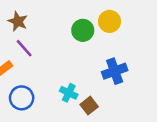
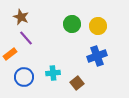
yellow circle: (110, 21) -> (98, 26), moved
cyan cross: (69, 93) -> (53, 73), moved, turned -32

